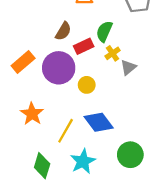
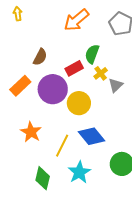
brown semicircle: (63, 31) -> (40, 57), moved
yellow circle: (87, 85) -> (79, 103), size x1.5

